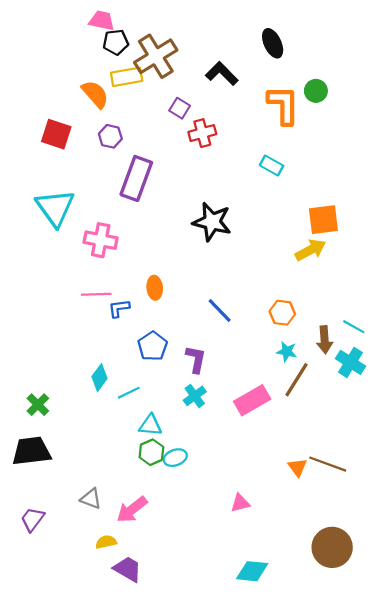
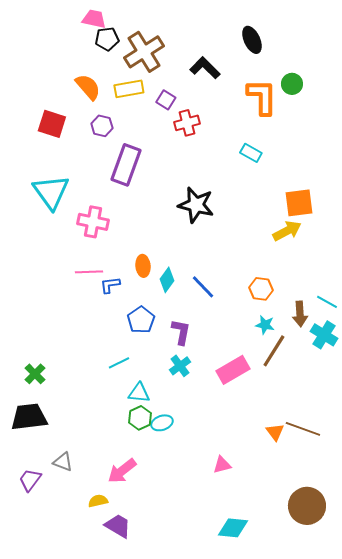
yellow rectangle: (127, 77) -> (129, 89), moved
cyan diamond: (100, 378) -> (167, 280), moved
gray triangle: (91, 499) -> (63, 462), moved

